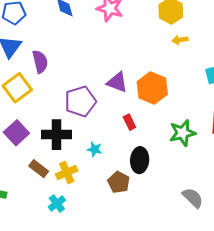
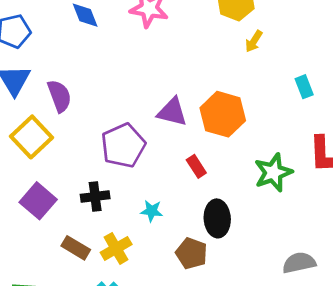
yellow arrow: (180, 40) -> (254, 41), turned -42
black cross: (56, 135) -> (95, 196), size x0.7
gray semicircle: (193, 198) -> (299, 263), turned -50

